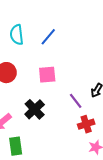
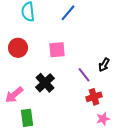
blue line: (48, 37) -> (68, 13), moved

